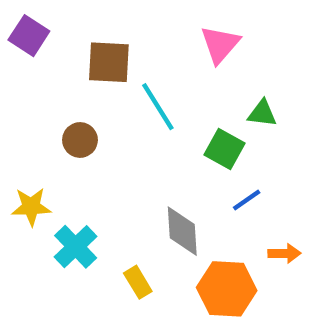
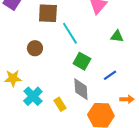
green square: (224, 149) -> (82, 61), moved
yellow rectangle: (138, 282) -> (60, 104), moved

